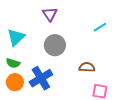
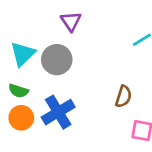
gray circle: (55, 45) -> (57, 60), moved
brown semicircle: (87, 67) -> (123, 96), turned 105

